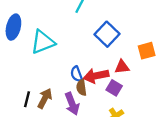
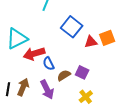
red triangle: (122, 67) -> (91, 42), moved
red arrow: (96, 76) -> (34, 54), moved
brown semicircle: (81, 88) -> (64, 75), moved, turned 72

